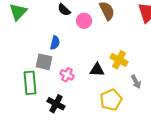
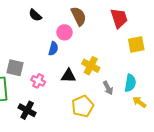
pink circle: (84, 21) -> (64, 32), moved
blue semicircle: (55, 43) -> (53, 49), moved

